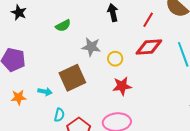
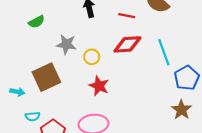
red line: (148, 20) -> (127, 16), turned 70
red star: (122, 86) -> (99, 86), turned 30
cyan semicircle: (59, 115) -> (33, 116), turned 72

